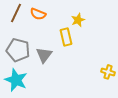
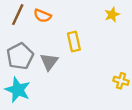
yellow star: (78, 20) -> (112, 15), moved
gray pentagon: (18, 50) -> (20, 56), turned 30

